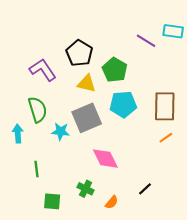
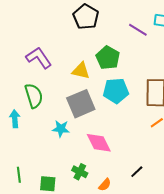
black pentagon: (79, 53) -> (86, 17), moved
cyan star: (60, 131) -> (61, 129), moved
green line: (37, 169) -> (19, 175), moved

